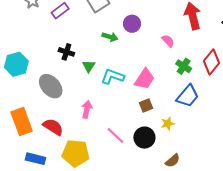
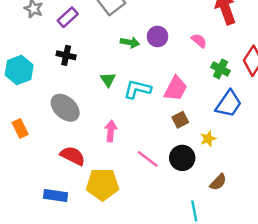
purple circle: (132, 24) -> (158, 36), moved
black cross: (66, 52) -> (66, 55), moved
cyan hexagon: (16, 64) -> (19, 70), moved
orange rectangle: (22, 121) -> (20, 128), moved, size x0.6

